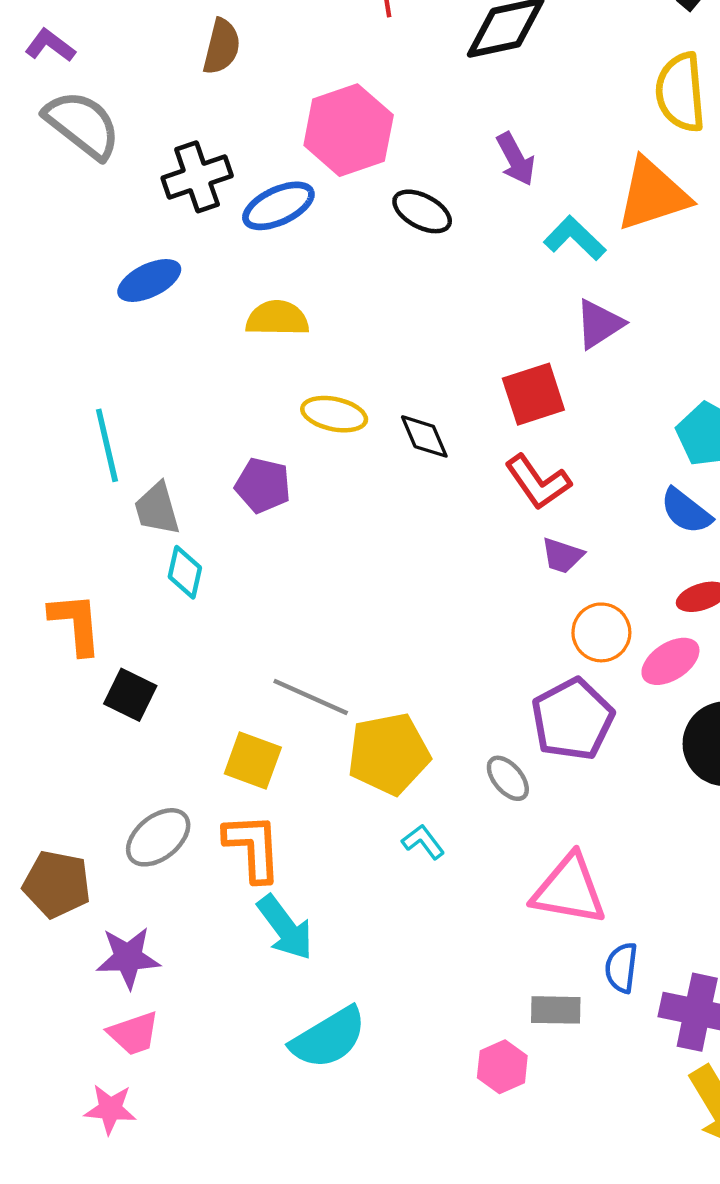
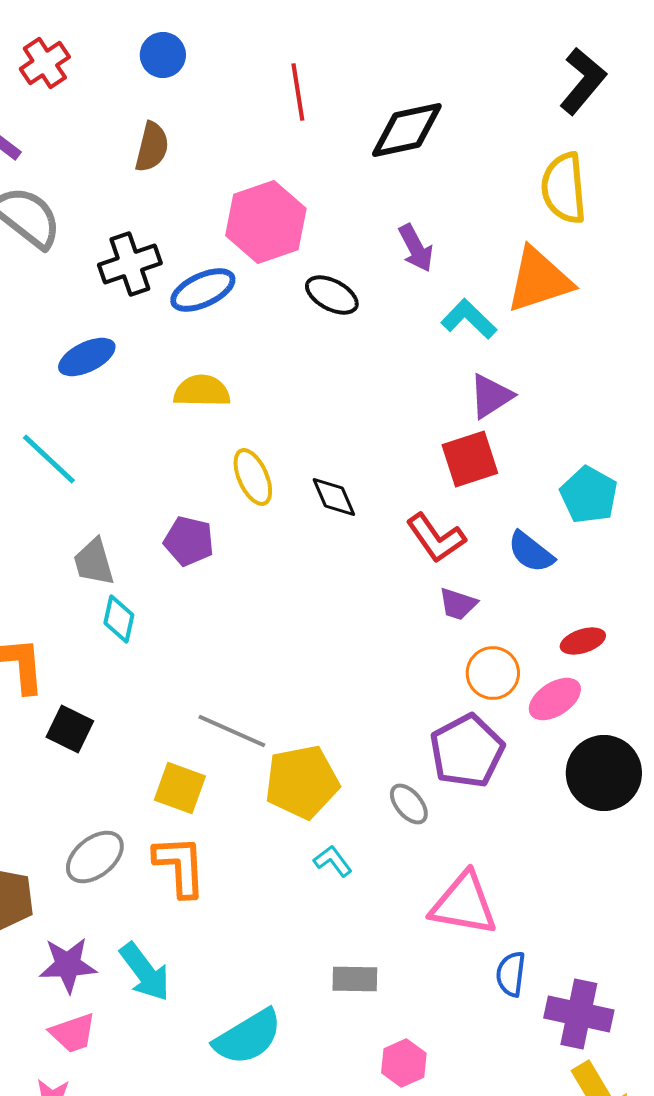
red square: (533, 394) -> (470, 459), moved
yellow ellipse: (334, 414) -> (253, 477), turned 54
cyan line: (107, 445) -> (49, 459), moved, turned -34
blue semicircle: (686, 511) -> (531, 552), moved
cyan arrow: (285, 928) -> (145, 972), moved
gray rectangle: (556, 1010) -> (355, 979), moved

